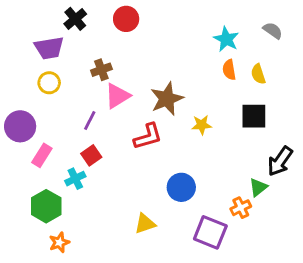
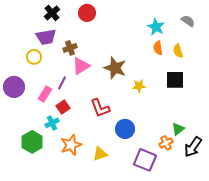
purple trapezoid: (49, 48) -> (46, 37), moved
brown star: (167, 99) -> (115, 68), turned -30
red L-shape: (148, 136) -> (100, 108), moved, turned 85
pink rectangle: (42, 155) -> (45, 94), moved
black arrow: (280, 161) -> (193, 147), moved
orange star: (59, 242) -> (71, 145), moved, size x1.5

